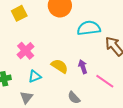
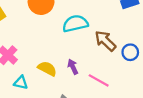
cyan triangle: (35, 76) -> (21, 83), turned 40

